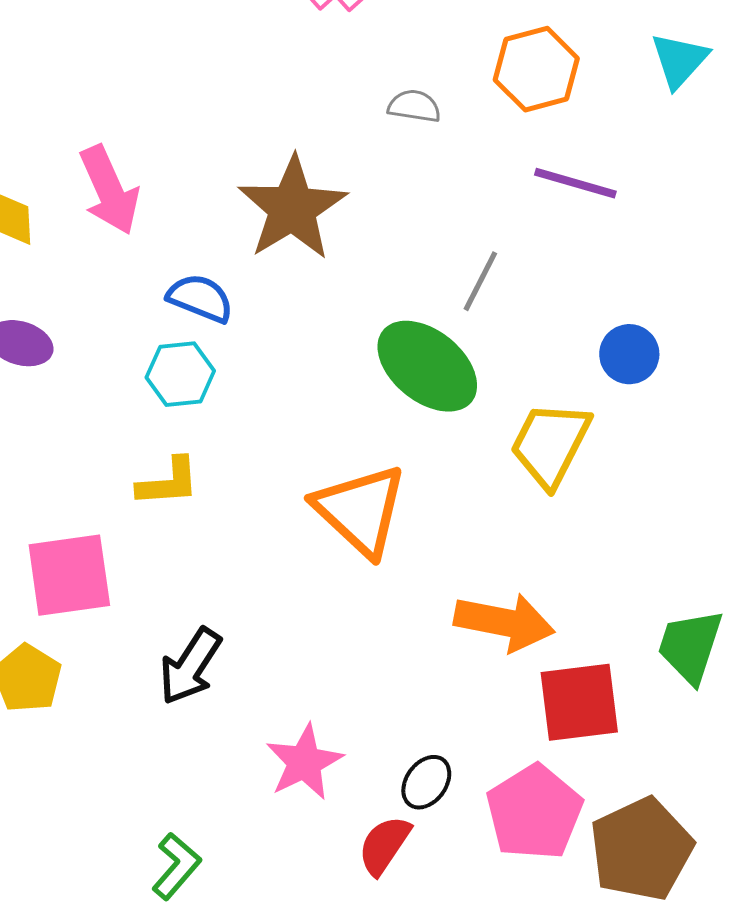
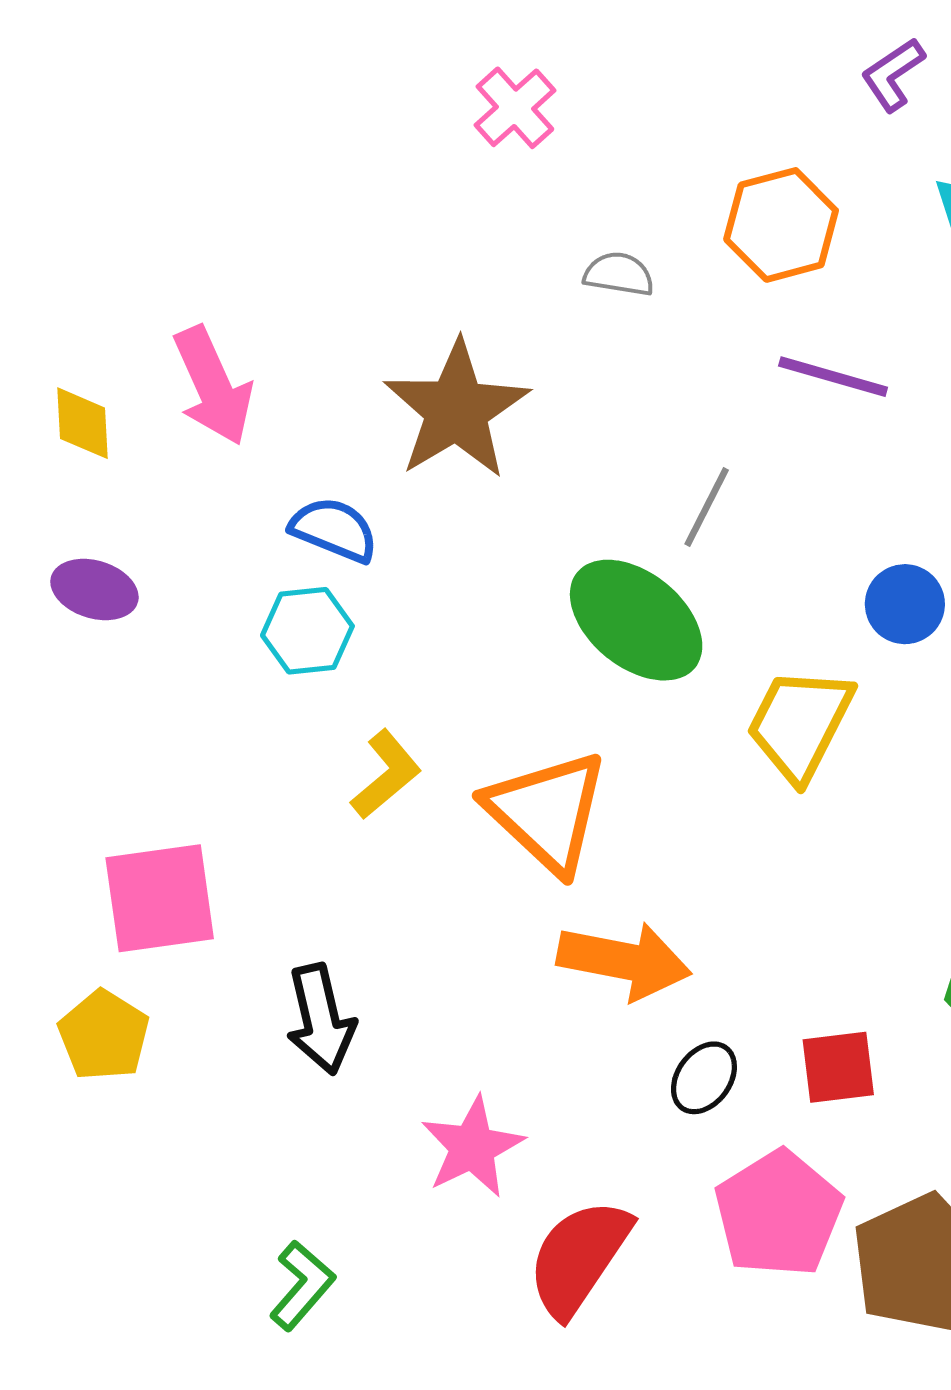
yellow L-shape: (168, 482) -> (386, 774), moved, turned -36
orange arrow: (504, 622) -> (624, 961), moved
black arrow: (190, 666) -> (321, 1019), turned -46
red square: (579, 702) -> (838, 1067), size x0.7
black ellipse: (426, 782) -> (704, 1078), moved
red semicircle: (384, 845) -> (579, 1258), size x1.5

